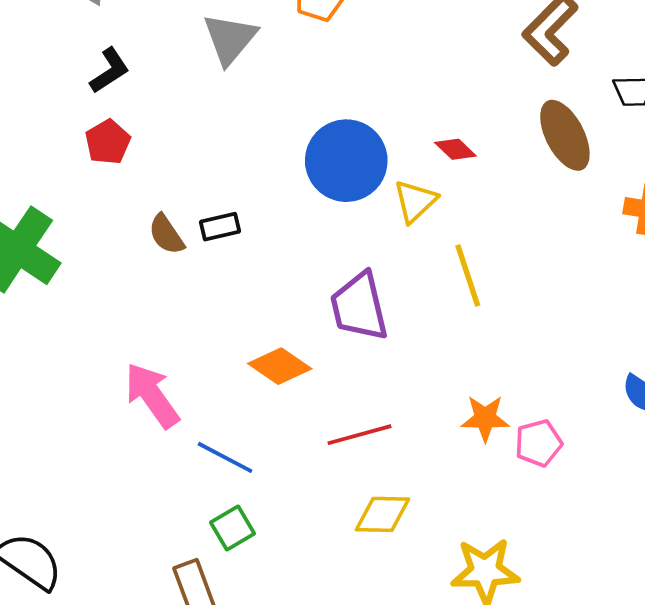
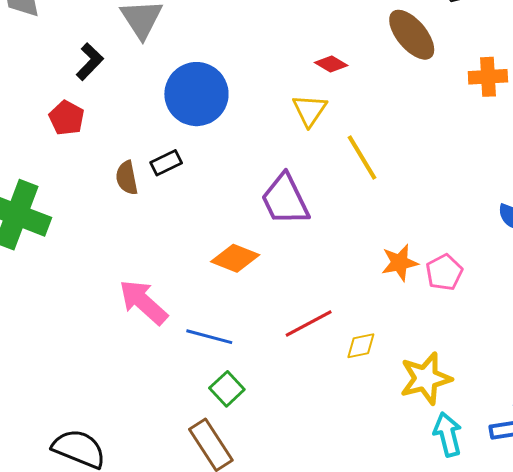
black L-shape: (109, 71) -> (90, 62), moved
blue circle: (346, 161) -> (196, 94), moved
brown semicircle: (166, 234) -> (127, 178), turned 36
red line: (360, 435) -> (309, 323), moved
yellow diamond: (383, 514) -> (361, 346), moved, size x0.7

